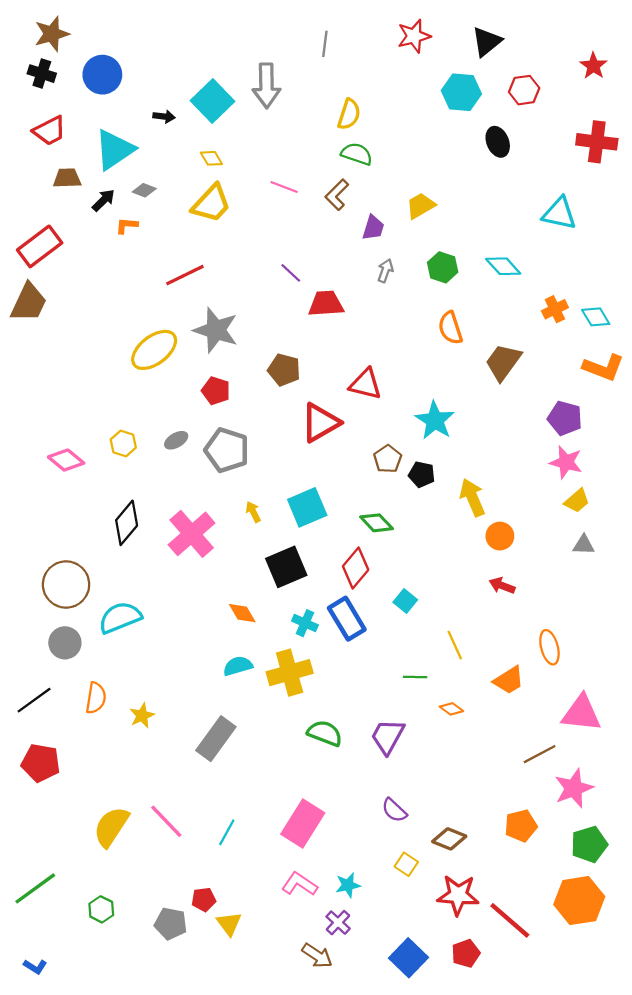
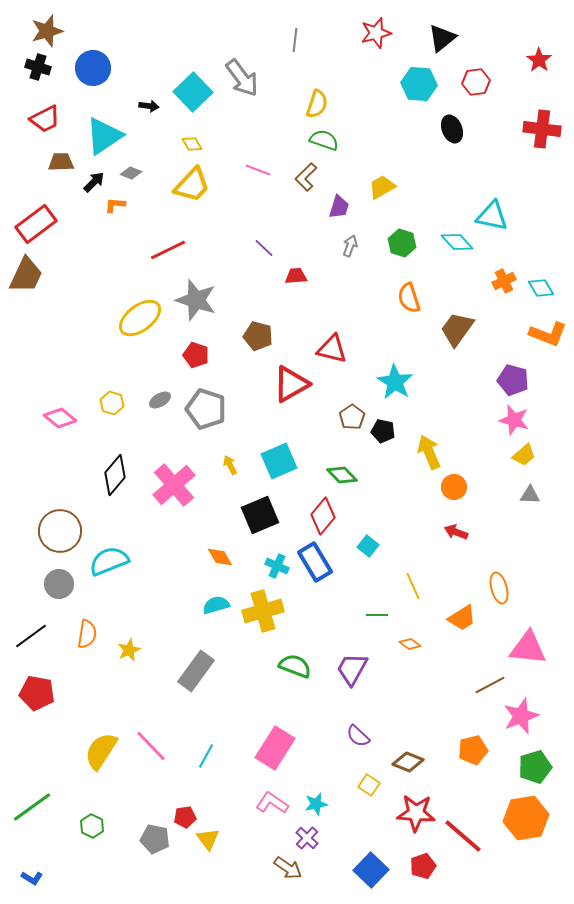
gray arrow: (266, 86) -> (242, 78), turned -36
cyan triangle: (559, 213) -> (492, 216), moved
red trapezoid: (326, 304) -> (296, 276), size x0.7

